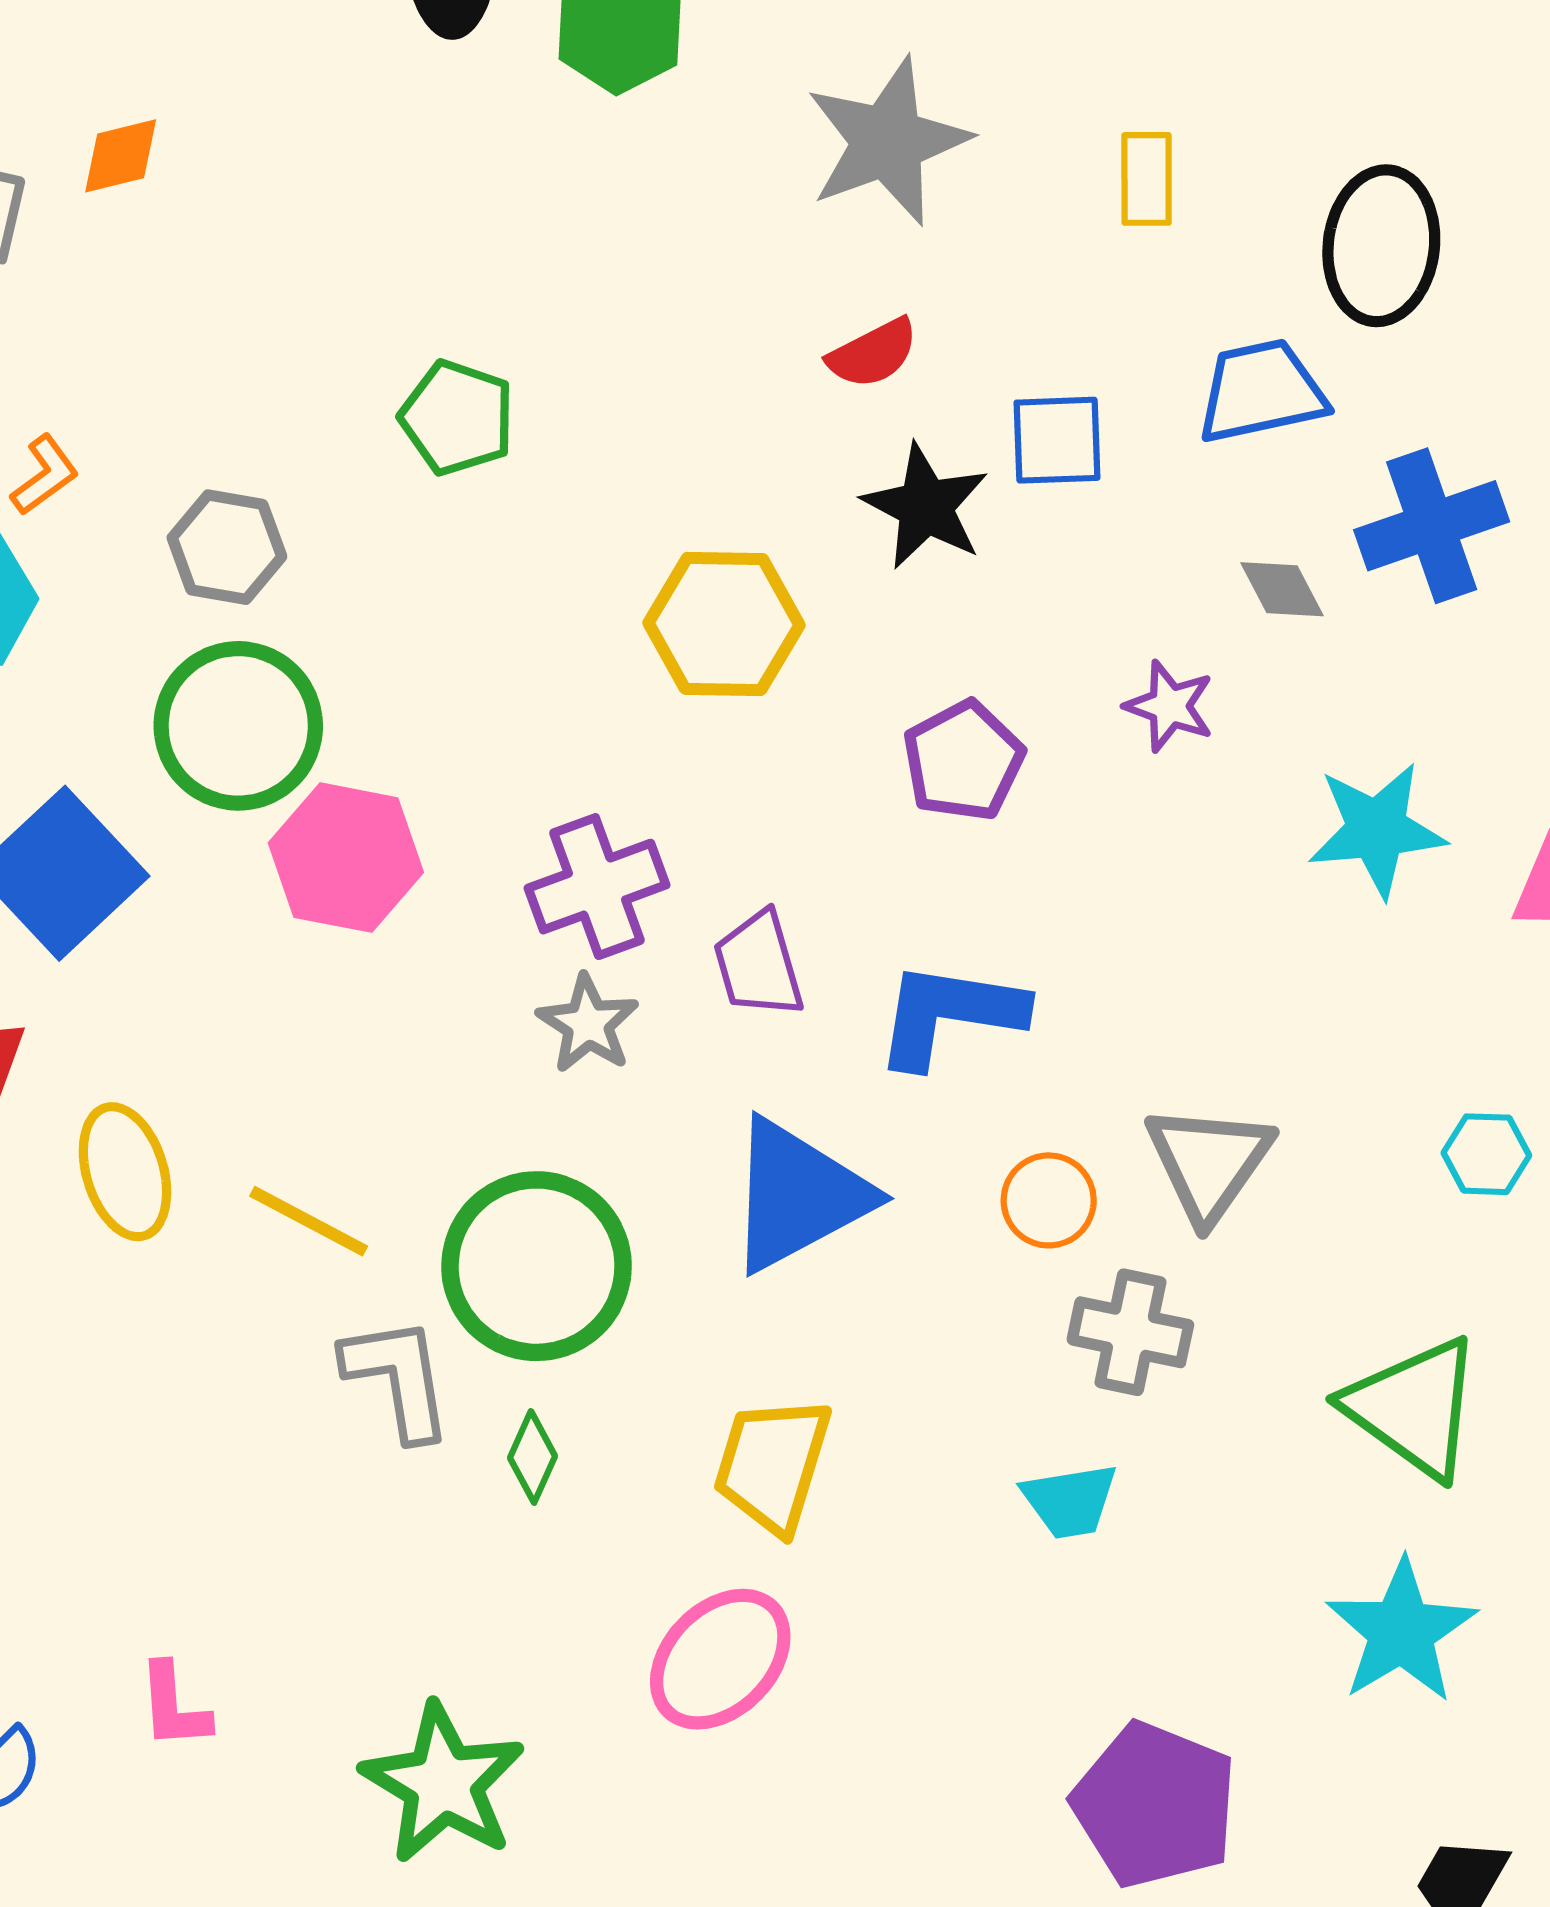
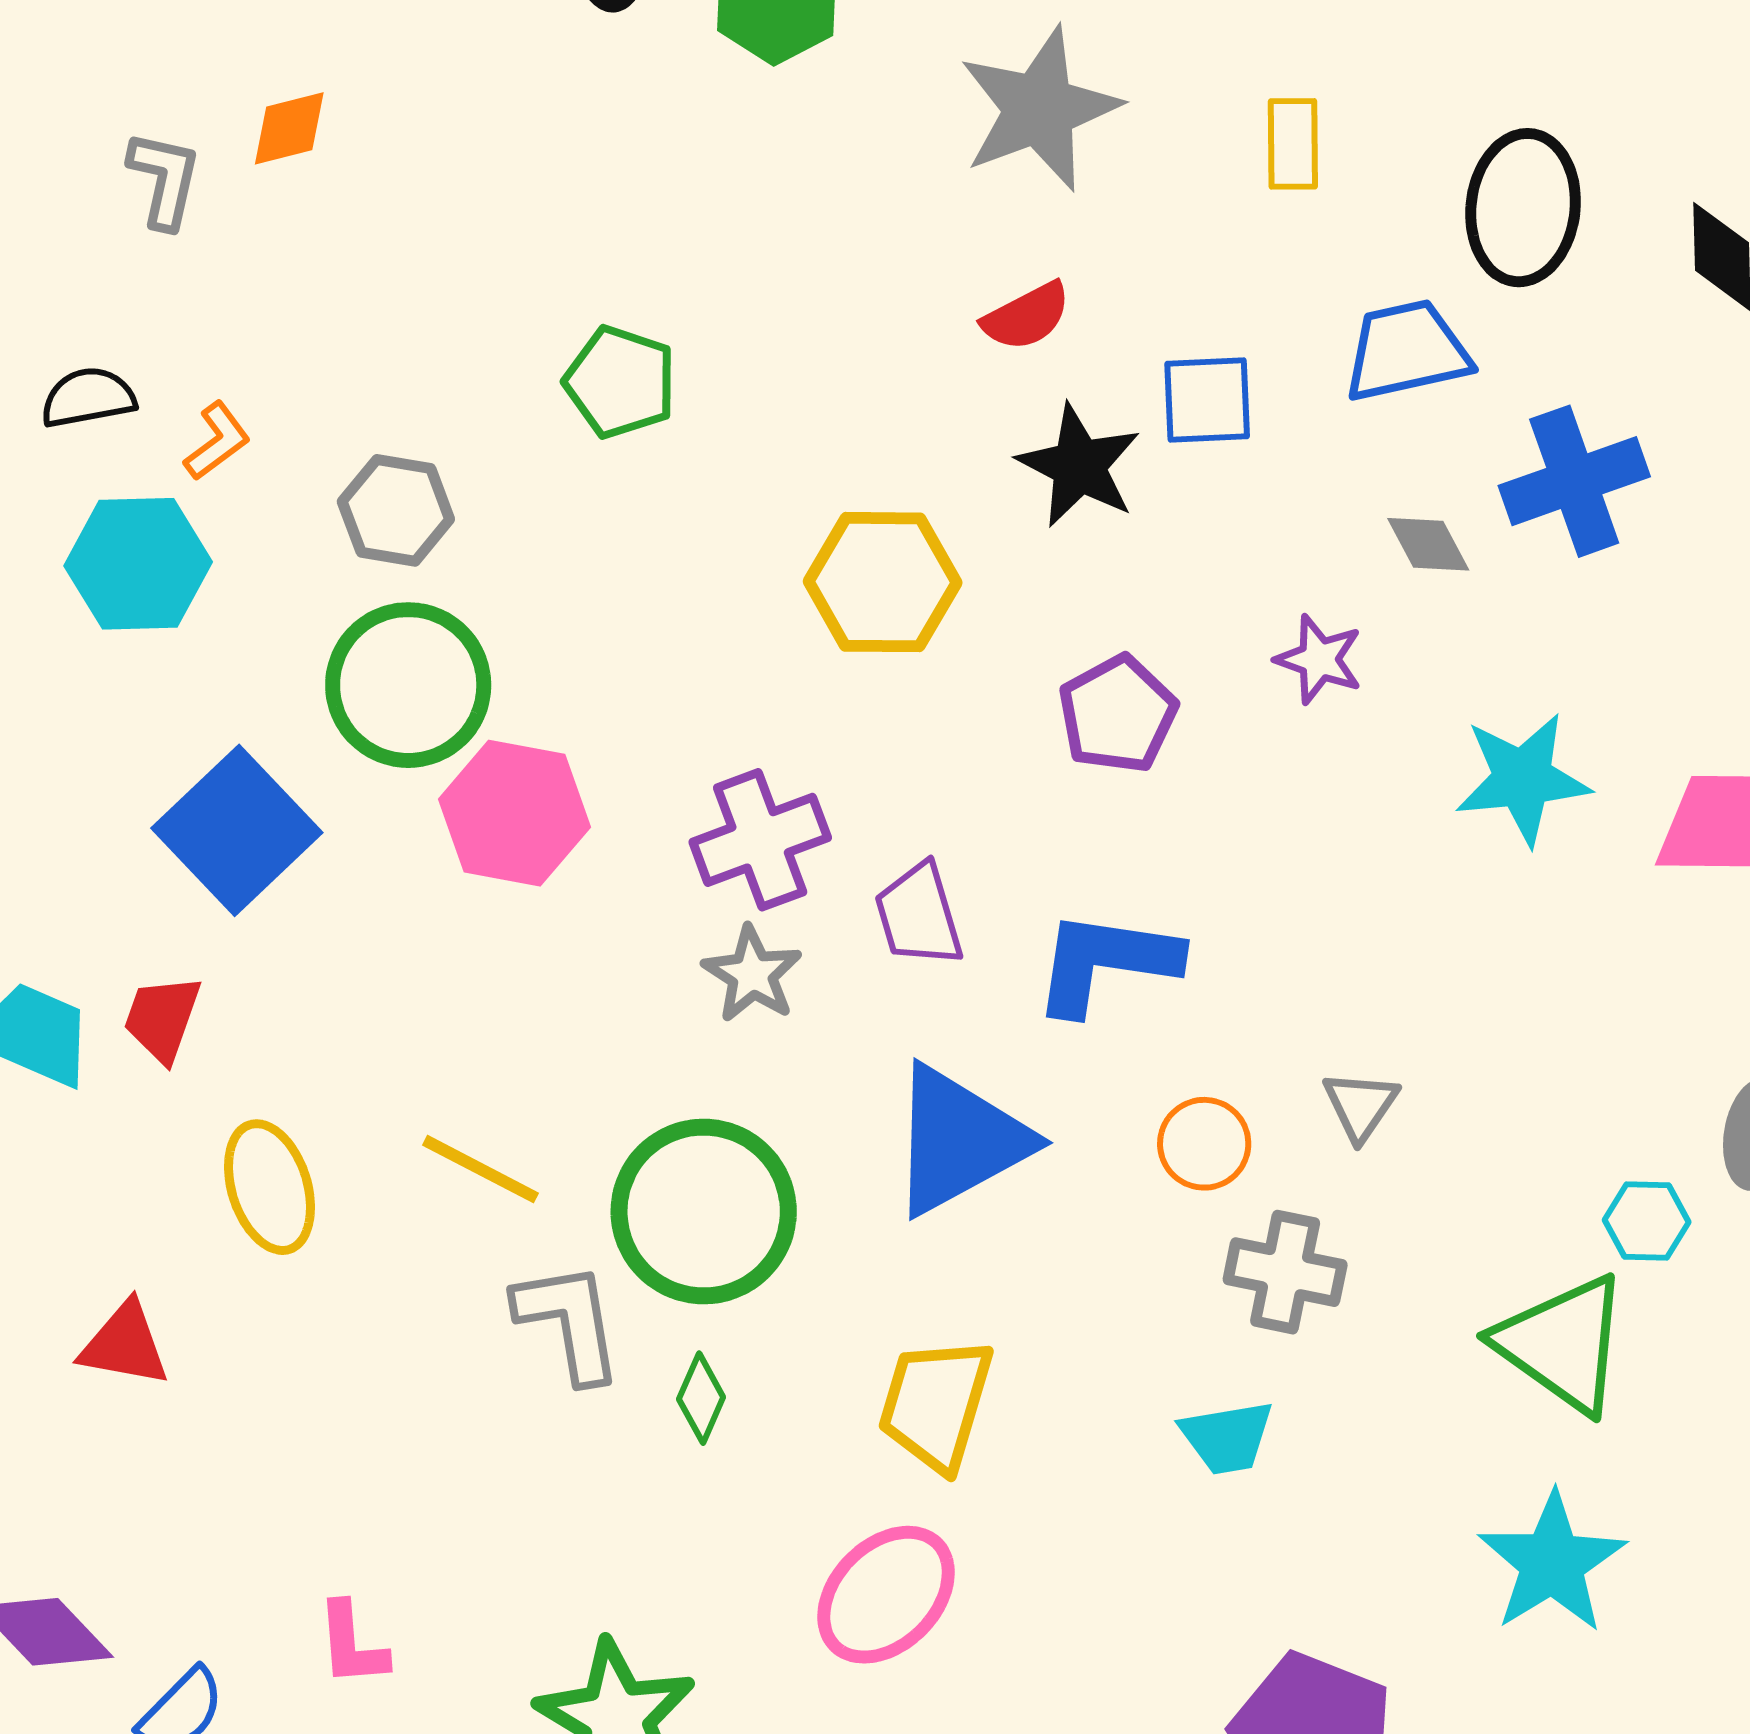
cyan hexagon: (1486, 1154) -> (1647, 1221), moved
gray triangle: (1209, 1162) -> (1361, 1105), size x0.6
yellow ellipse: (125, 1172) -> (270, 1187), moved

